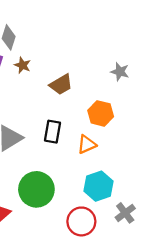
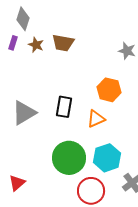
brown trapezoid: (61, 85) -> (63, 43), moved, turned 40
green circle: (36, 189) -> (69, 158), moved

